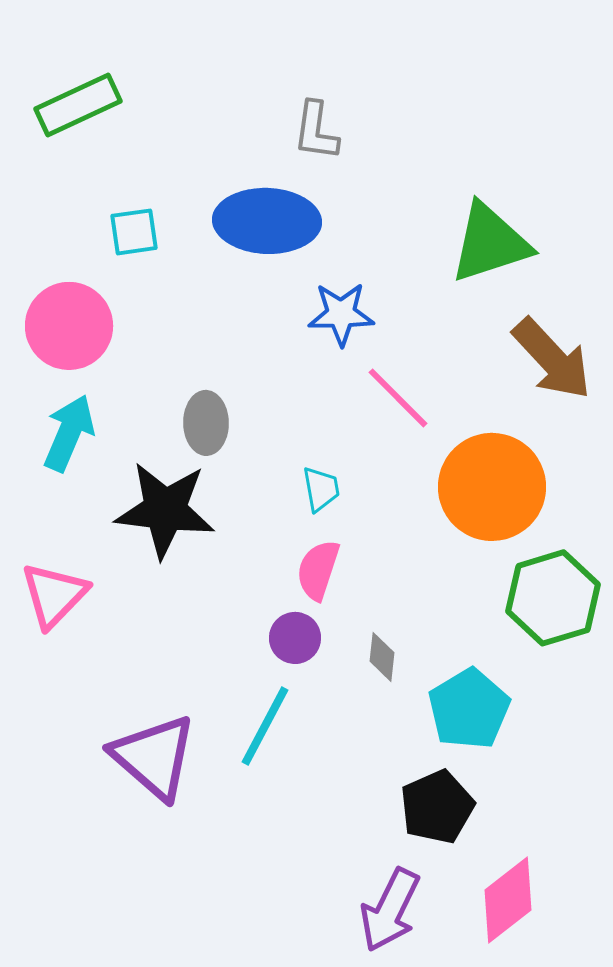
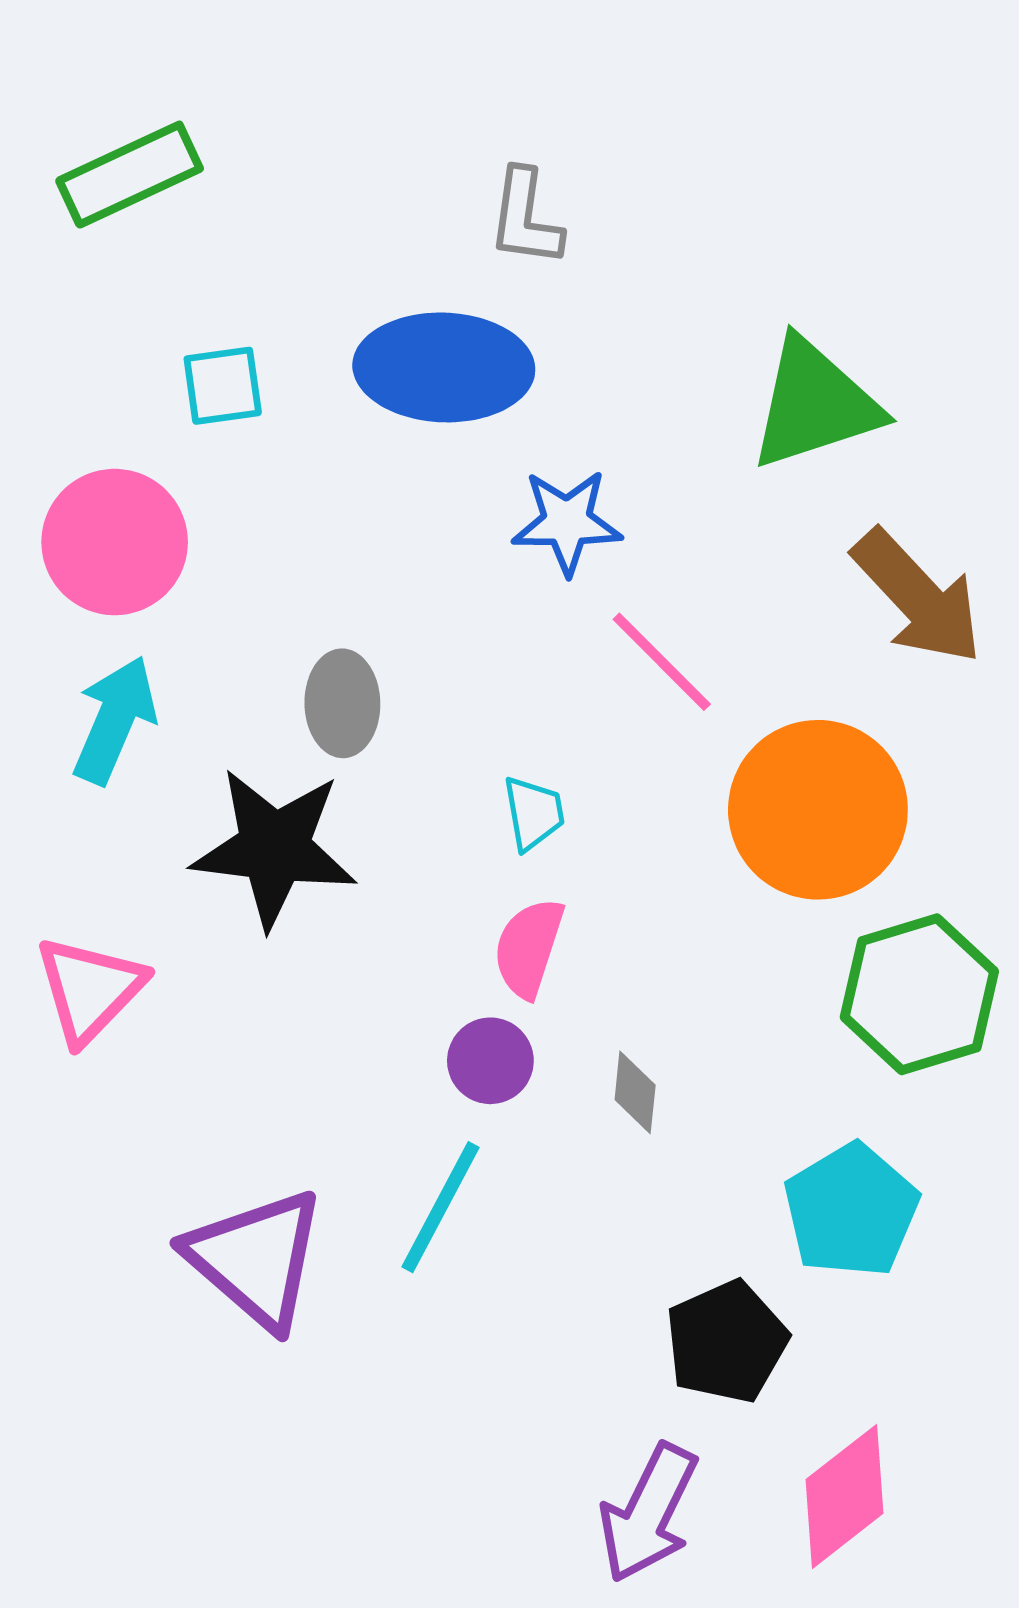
cyan pentagon: (469, 709) -> (851, 1210), moved

